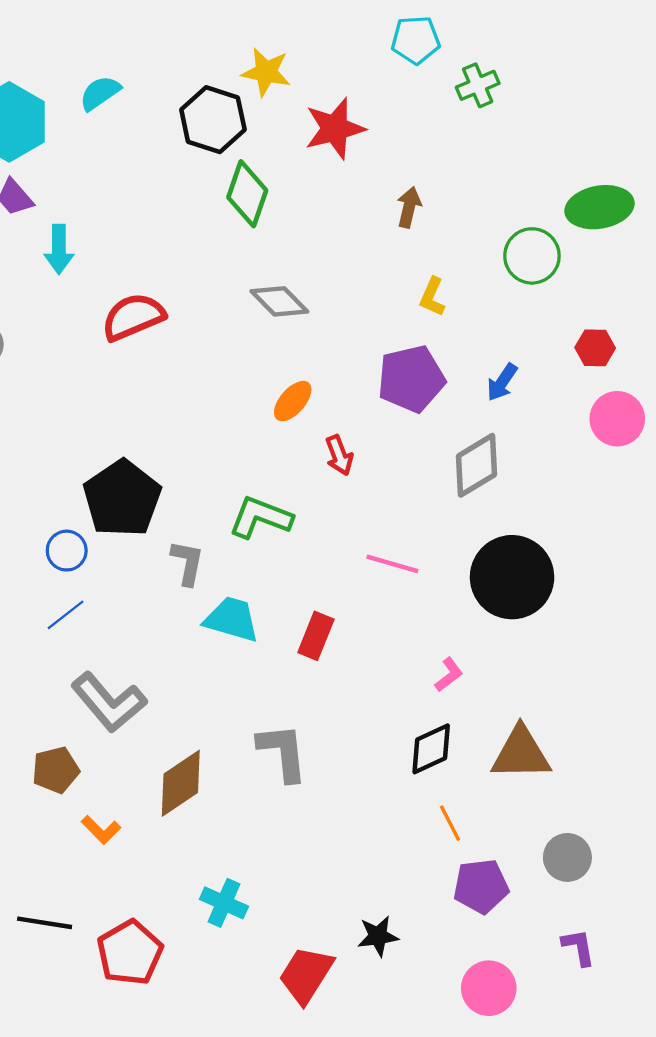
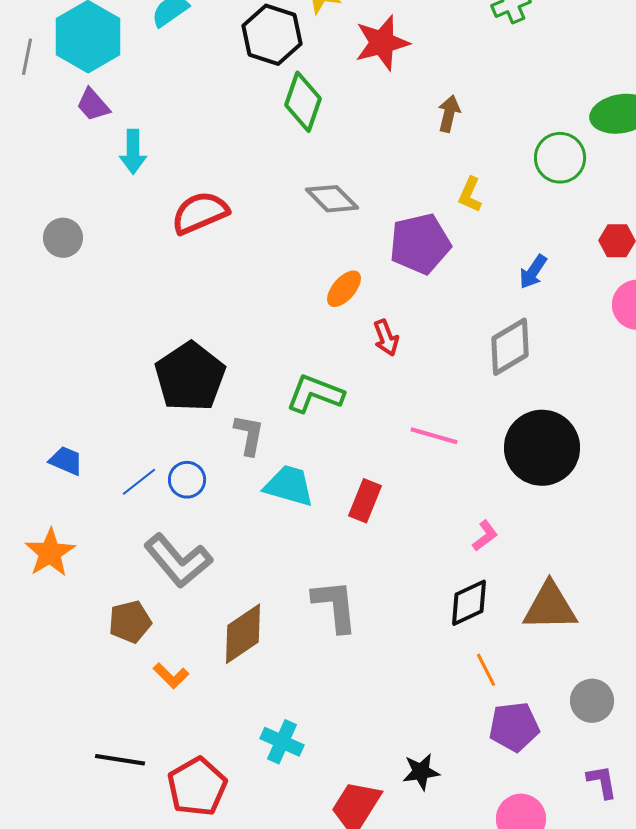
purple pentagon: (411, 379) -> (420, 244), moved
blue circle: (67, 551) -> (187, 480), moved

